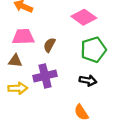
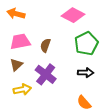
brown triangle: (15, 61) -> (16, 65), turned -40
purple cross: (45, 76) -> (46, 74), turned -30

